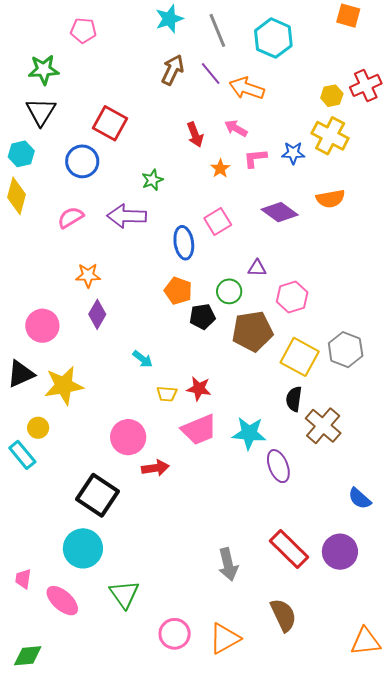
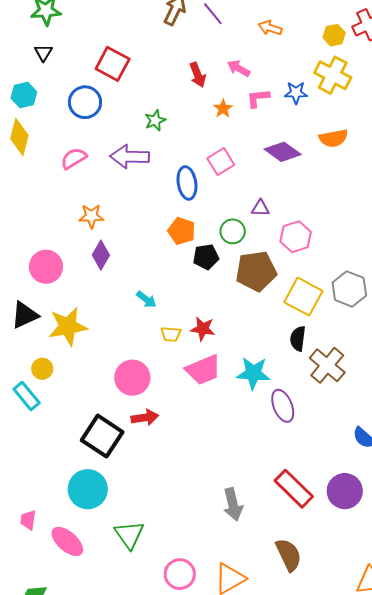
orange arrow: (247, 88) -> (270, 28), moved, size x0.7
black triangle: (41, 112) -> (43, 53), size x0.6
red arrow: (155, 468) -> (145, 418), moved

